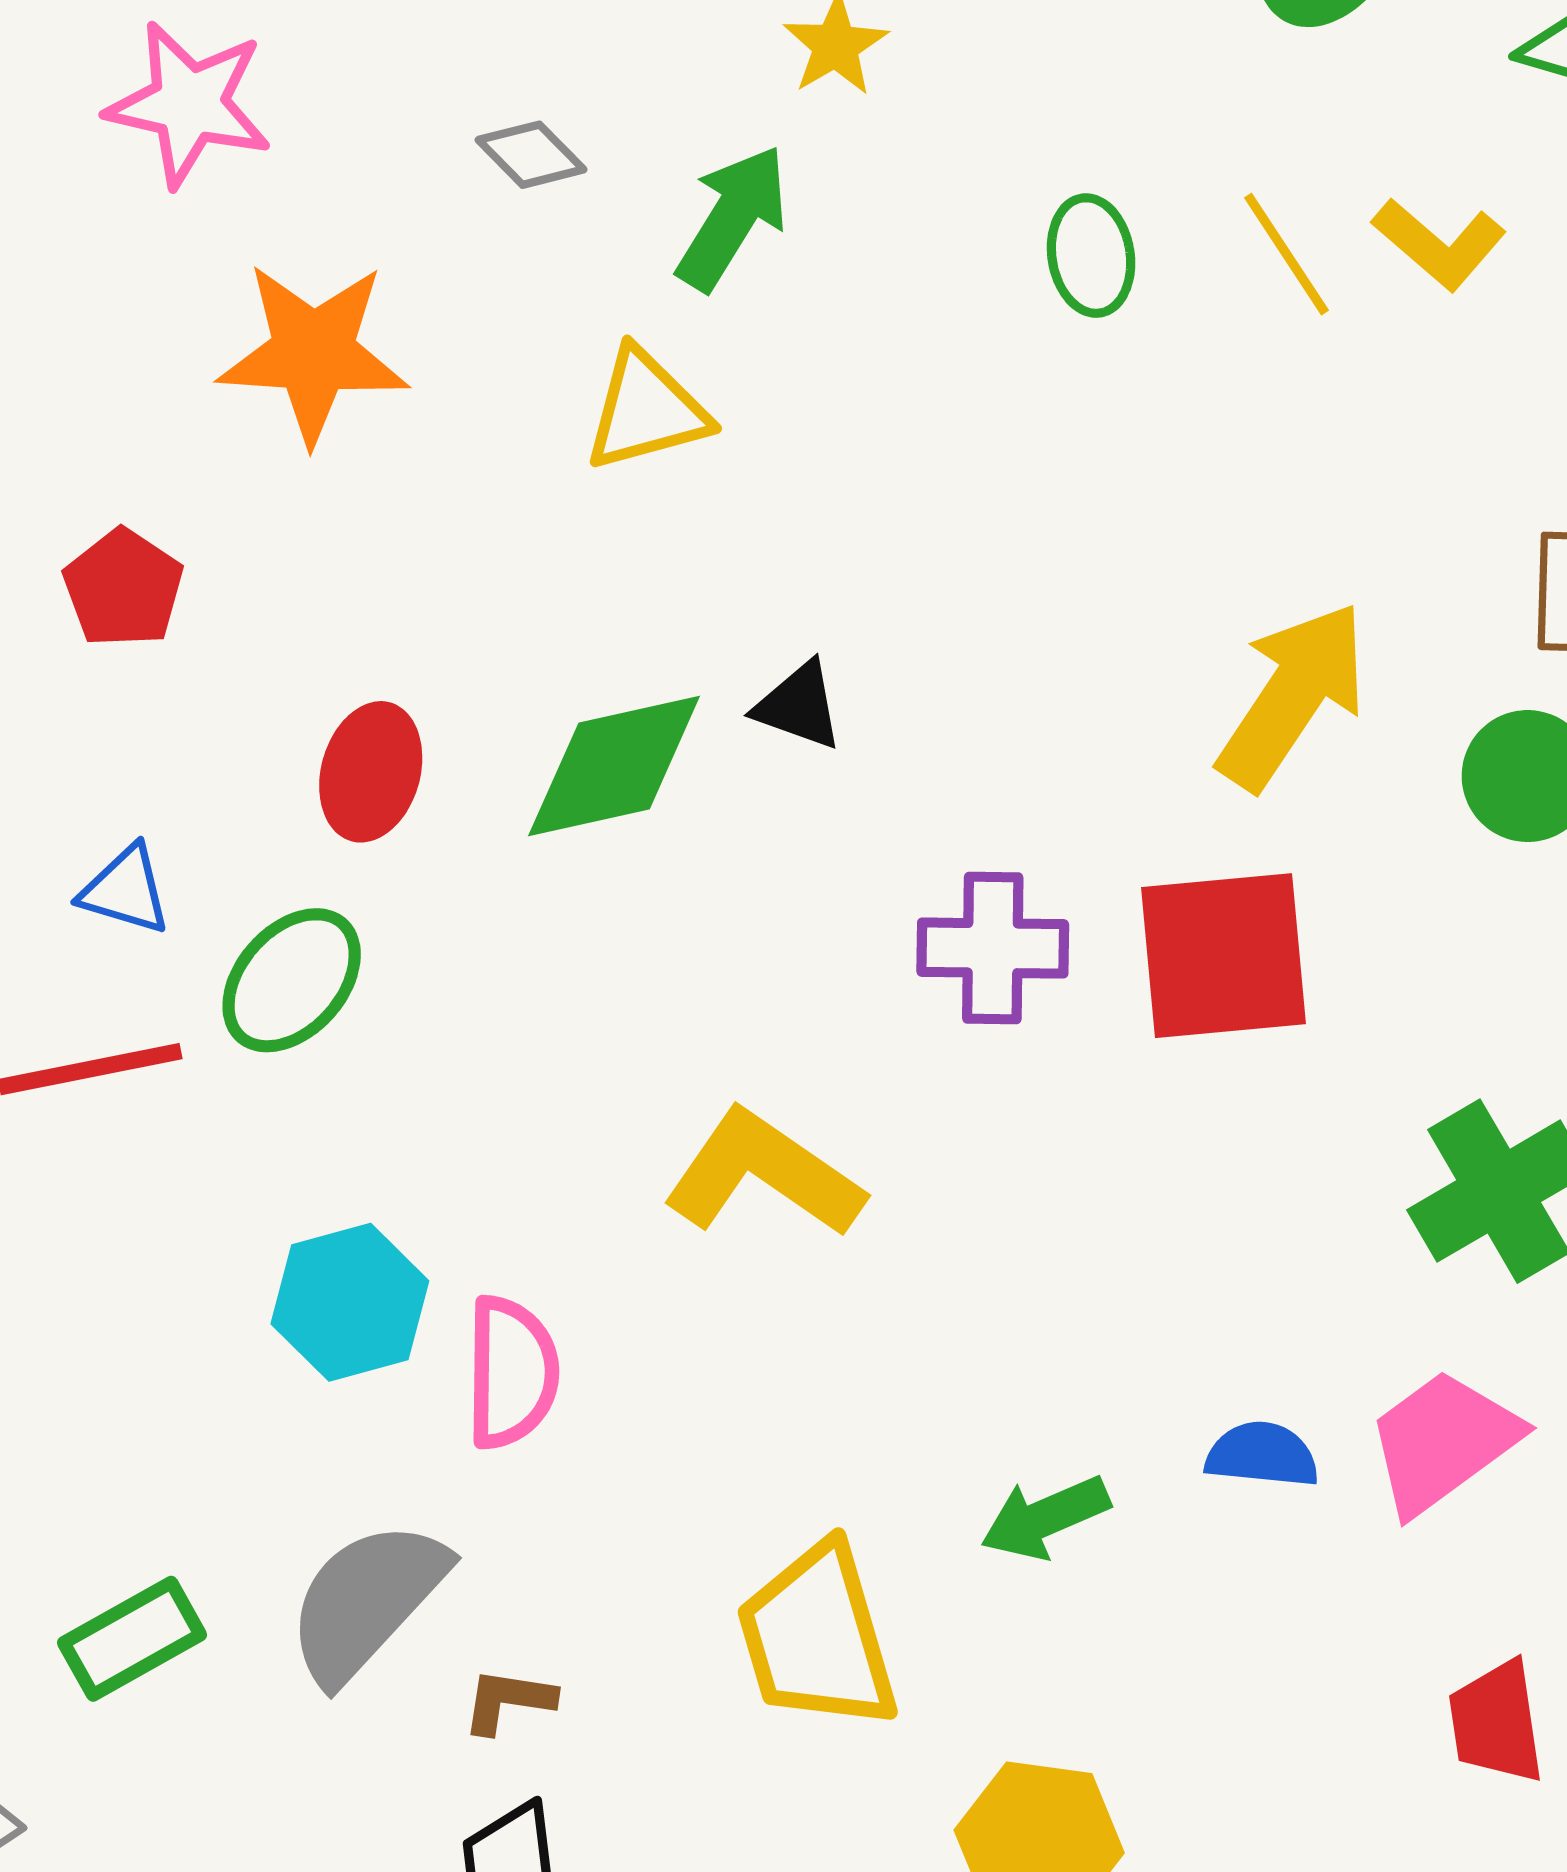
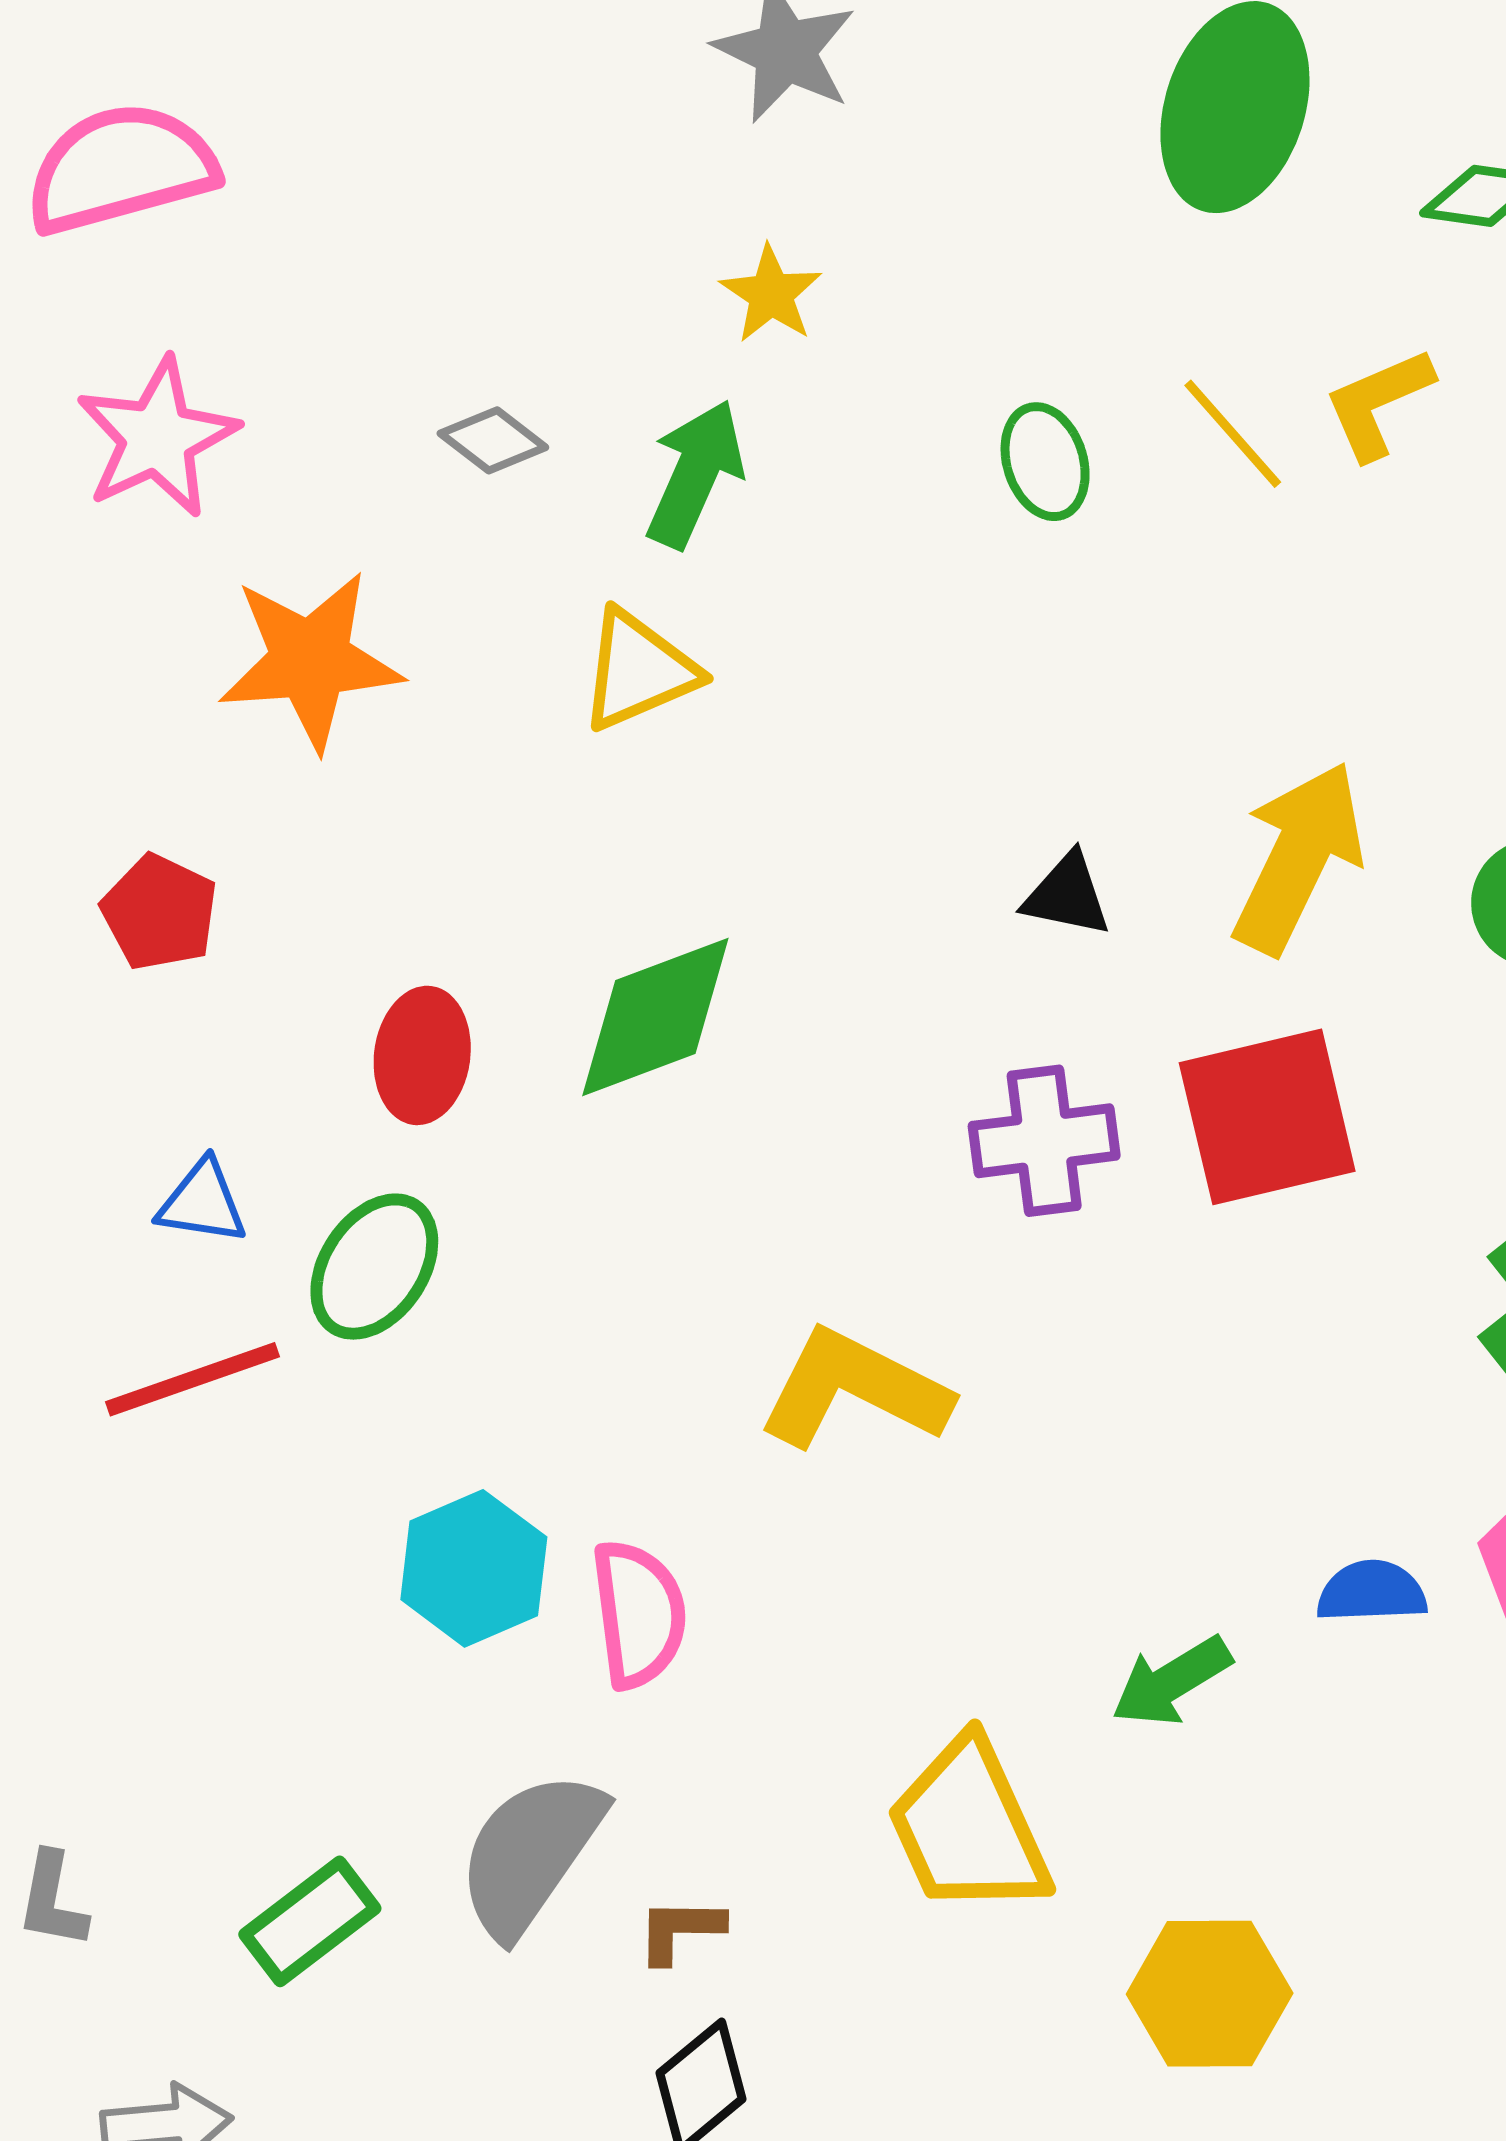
pink star: (189, 104) -> (157, 438), turned -30
yellow L-shape: (1439, 244) -> (1378, 403), turned 124
black triangle: (799, 706) -> (1067, 895), moved

